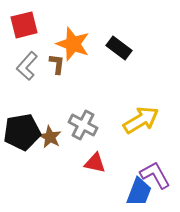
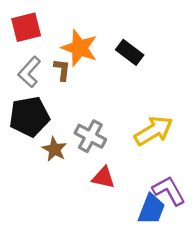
black pentagon: (22, 132) -> (29, 117), moved

